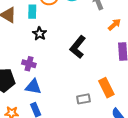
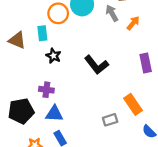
orange arrow: (114, 25) -> (133, 23), moved
black L-shape: (78, 47) -> (96, 65), turned -70

